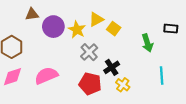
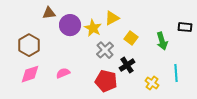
yellow square: (114, 29) -> (131, 38), moved
pink semicircle: (46, 76) -> (63, 73), size x0.6
yellow cross: (123, 85) -> (152, 83), moved

